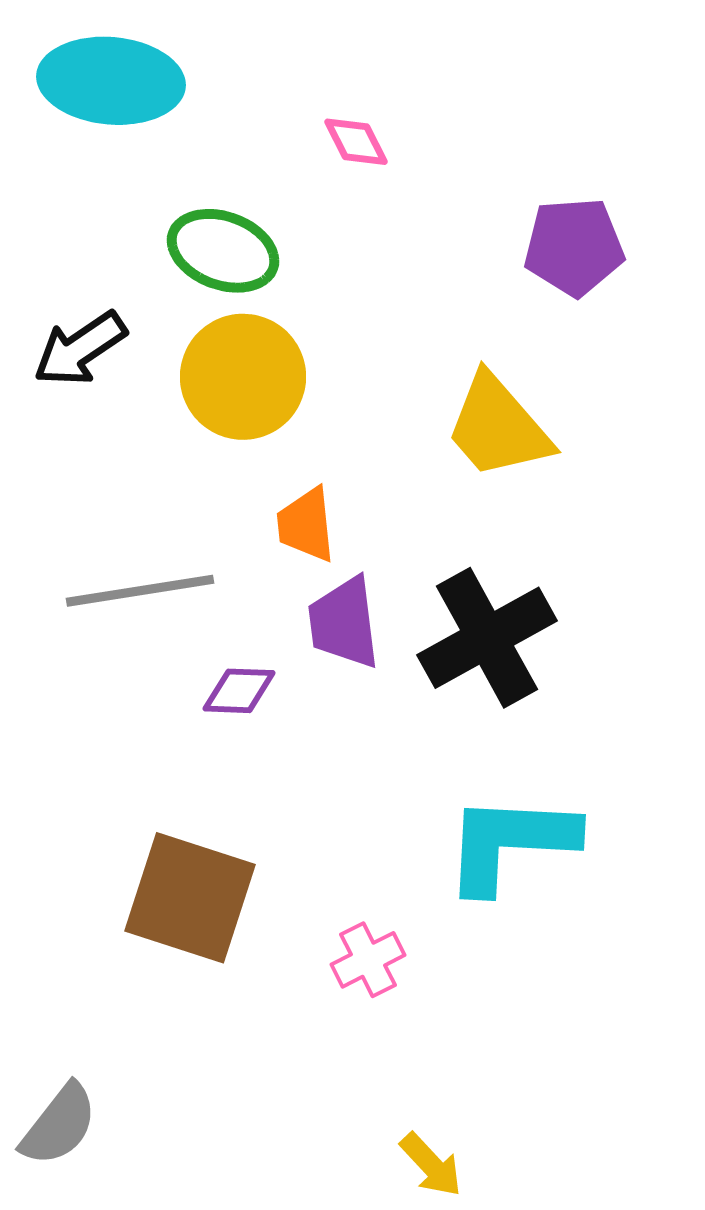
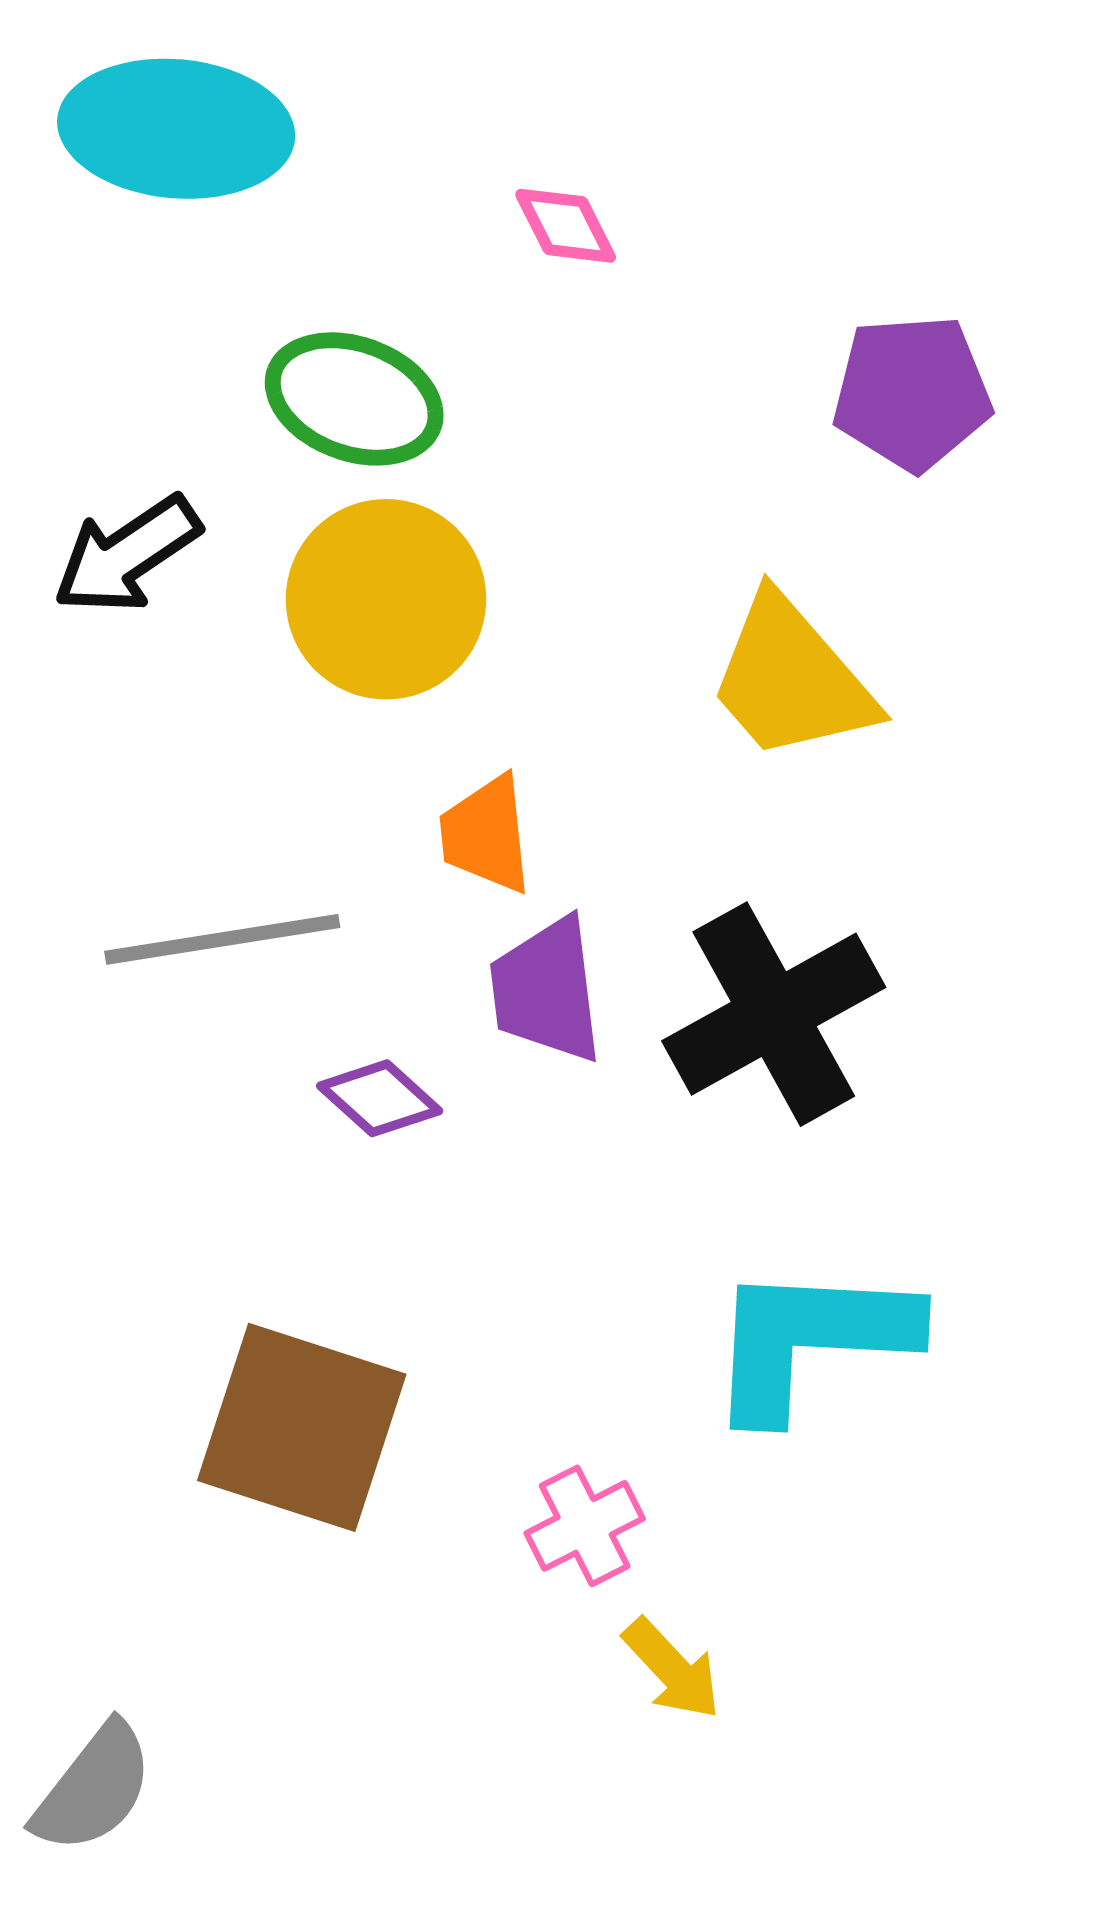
purple diamond: (239, 691) -> (380, 1098), turned 40
yellow arrow: (431, 1165) -> (672, 1669), moved

